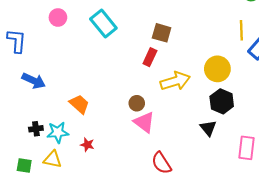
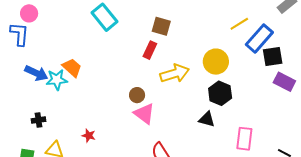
pink circle: (58, 17) -> (29, 13), moved
yellow line: (241, 30) -> (239, 24), turned 60
orange trapezoid: (79, 104) -> (72, 68), moved
black triangle: (208, 128) -> (207, 119), turned -36
cyan star: (58, 132) -> (57, 80), moved

